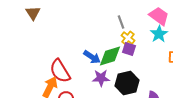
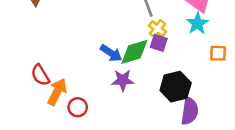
red semicircle: (60, 71) -> (40, 75), moved, size x0.7
black hexagon: (127, 83) -> (176, 87), moved

